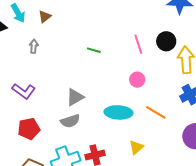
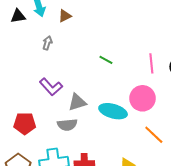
pink circle: (137, 80) -> (143, 98), size x1.6
purple L-shape: (24, 91) -> (51, 87), moved
cyan ellipse: (118, 112) -> (113, 111), moved

